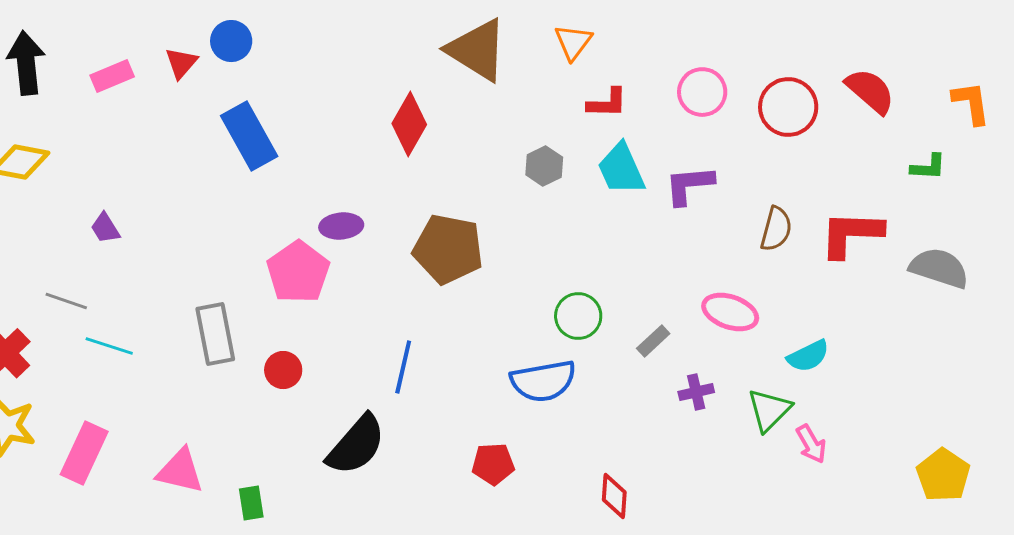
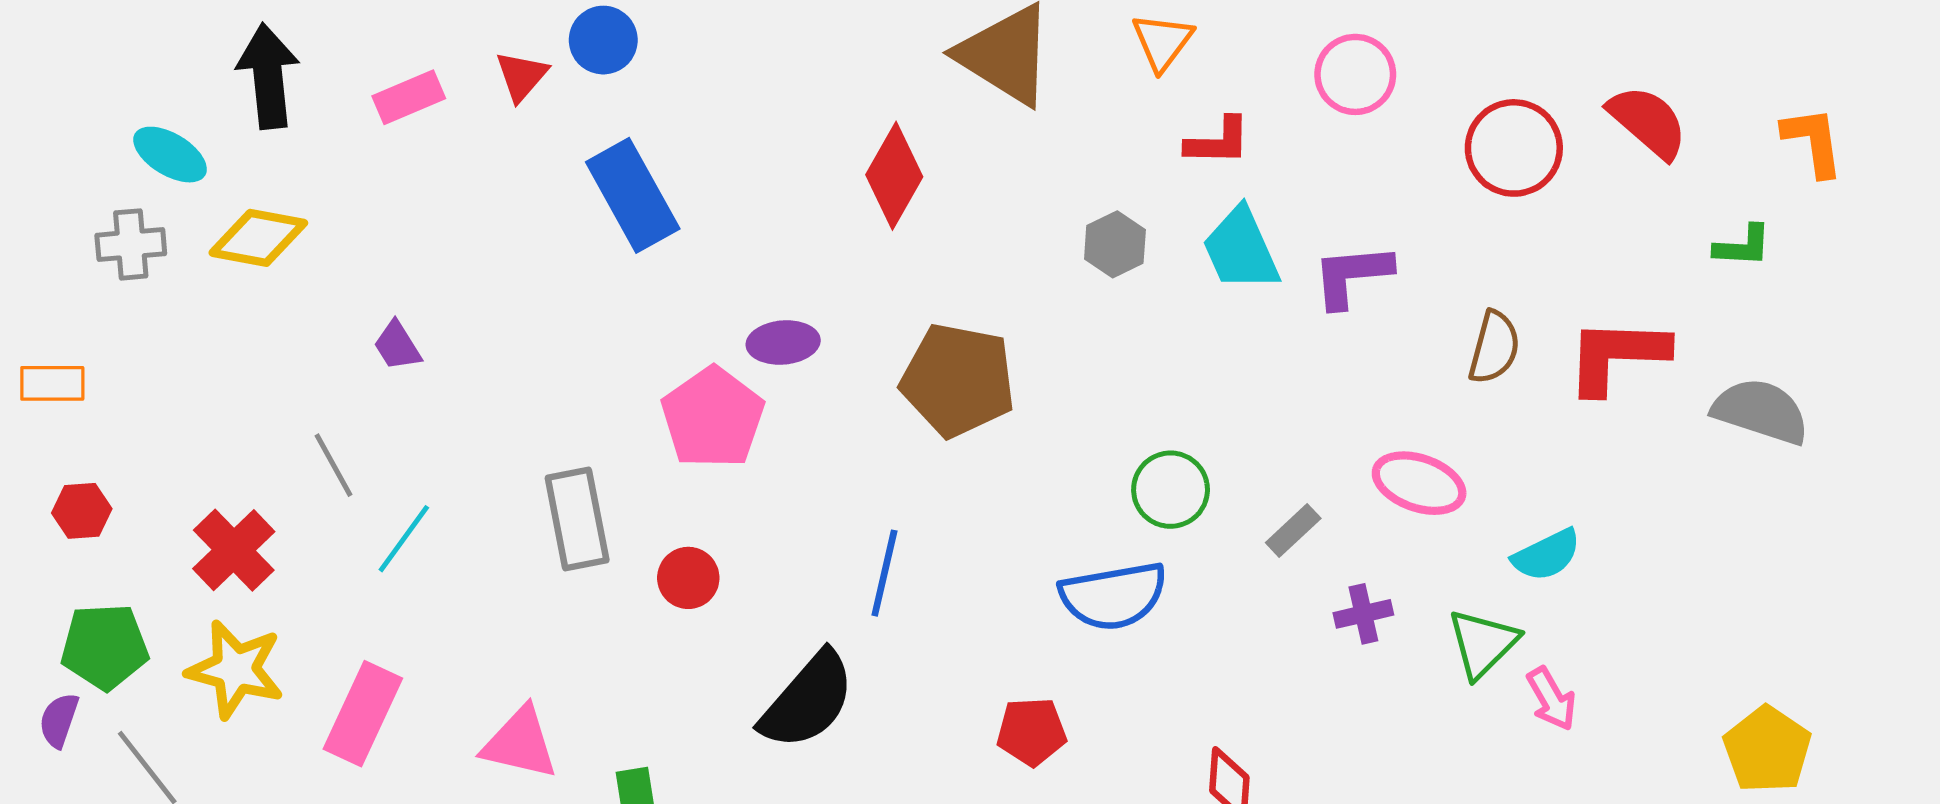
pink circle: (702, 92) -> (1355, 74), moved
gray line: (66, 301) -> (334, 465), turned 42
cyan line: (109, 346) -> (404, 539), turned -72

